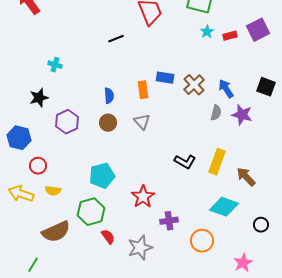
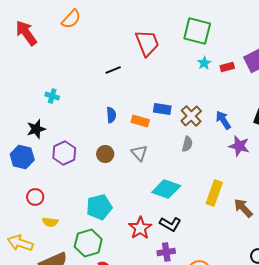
orange rectangle: (143, 90) -> (140, 121), turned -66
blue semicircle: (109, 96) -> (111, 115), moved
gray semicircle: (216, 113) -> (187, 144), moved
blue hexagon: (19, 138) -> (22, 157), moved
black L-shape: (185, 162) -> (170, 224), moved
yellow arrow: (21, 194) -> (20, 243), moved
cyan diamond: (224, 207) -> (166, 189), moved

